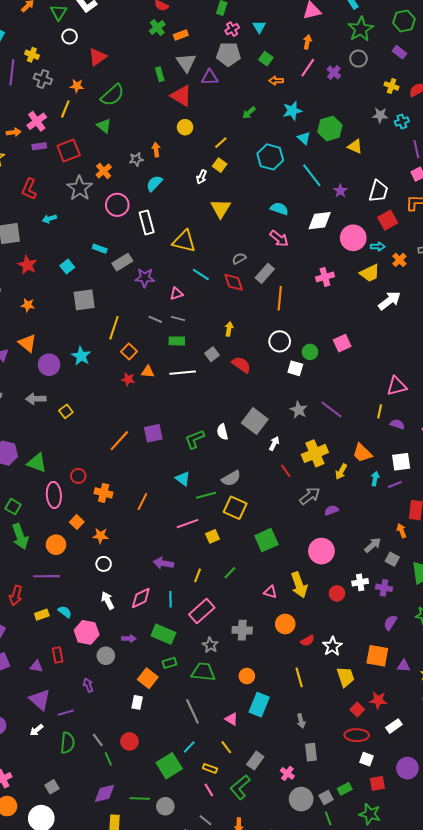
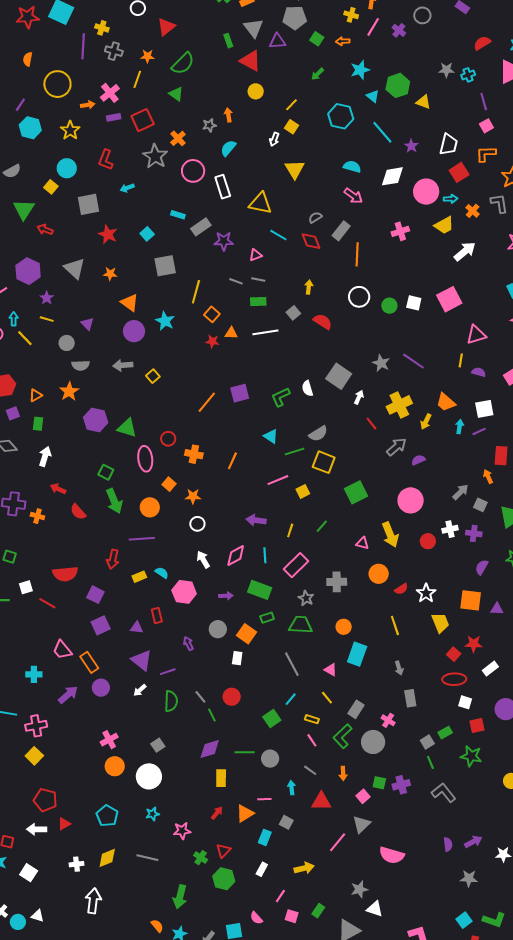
green square: (266, 59) -> (317, 39), moved
yellow cross: (392, 86) -> (351, 15), moved
orange triangle: (27, 343) -> (130, 303), moved
pink square: (342, 343) -> (449, 299), moved, size x1.4
white square: (295, 368) -> (414, 303), moved
gray circle: (106, 656) -> (218, 629), moved
green square: (169, 766) -> (272, 719), size x0.7
gray circle: (301, 799) -> (373, 742), moved

